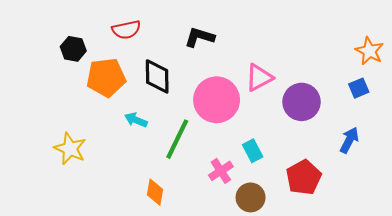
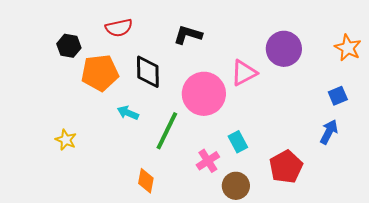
blue square: (359, 88) -> (338, 96), moved
purple circle: (301, 102) -> (284, 49), moved
yellow star: (70, 149) -> (66, 140), size x0.7

